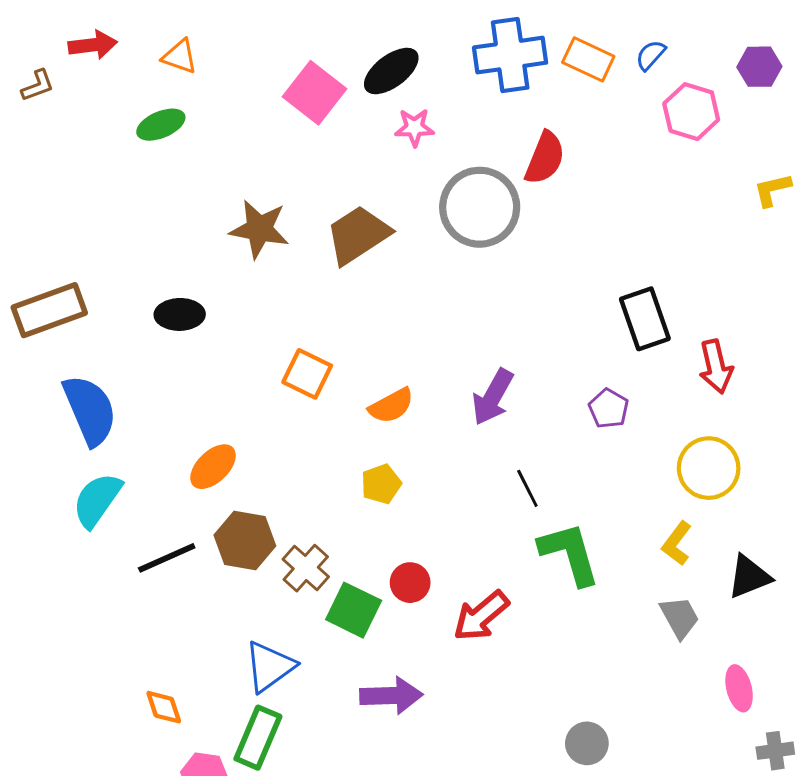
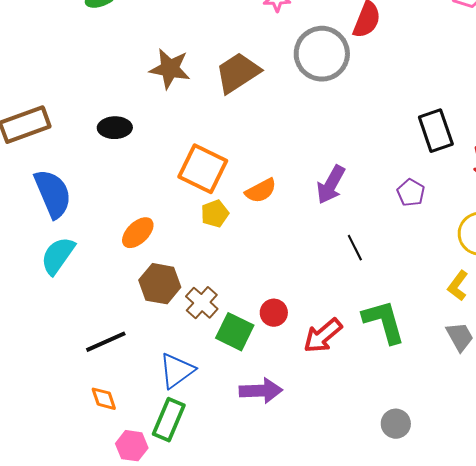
orange square: (307, 374) -> (203, 169), size x1.4
yellow pentagon: (381, 484) -> (215, 214), moved
green L-shape: (569, 554) -> (384, 322), moved
black line: (167, 558) -> (106, 342), moved

